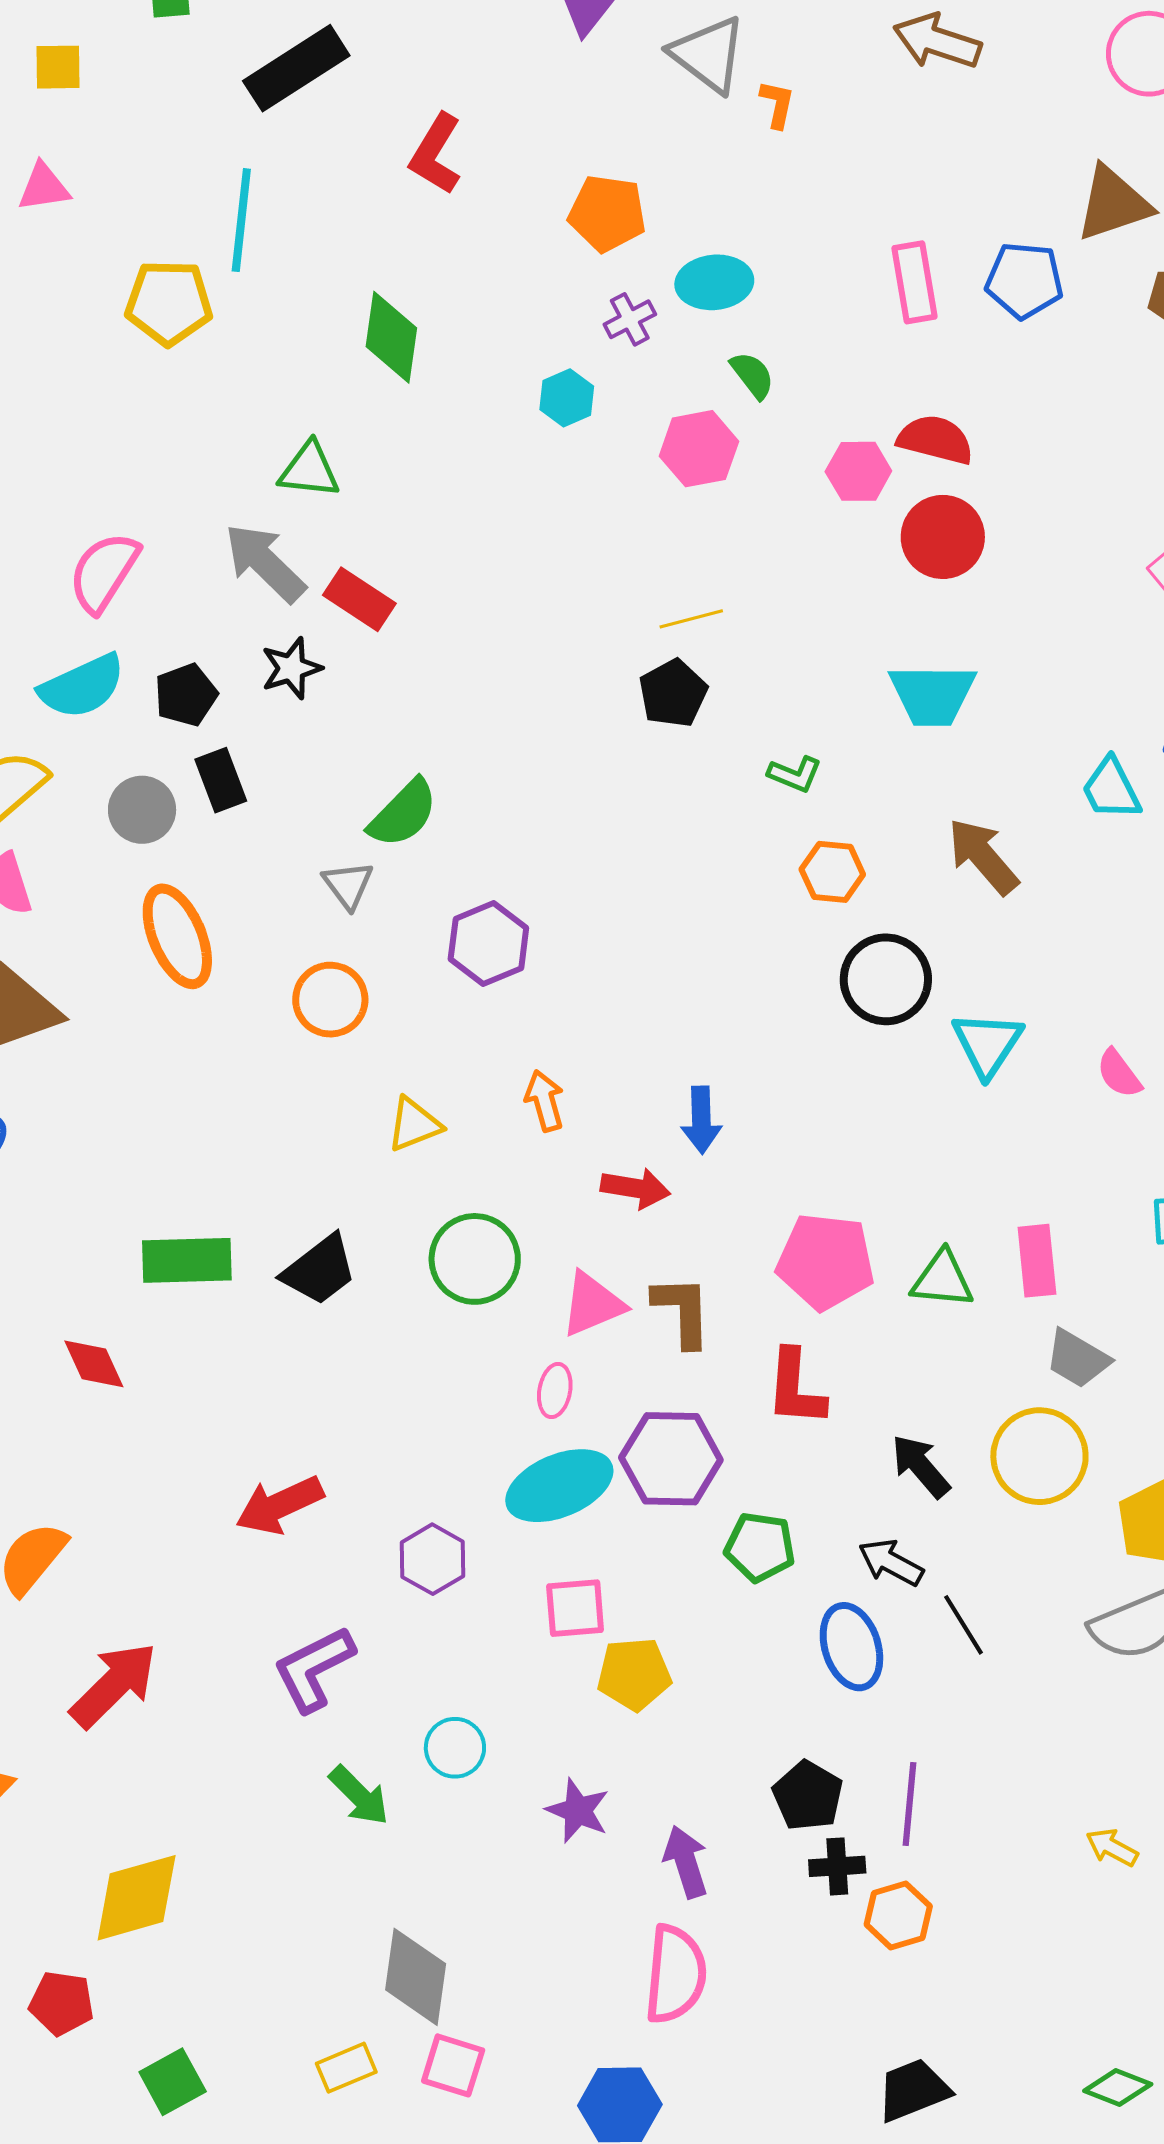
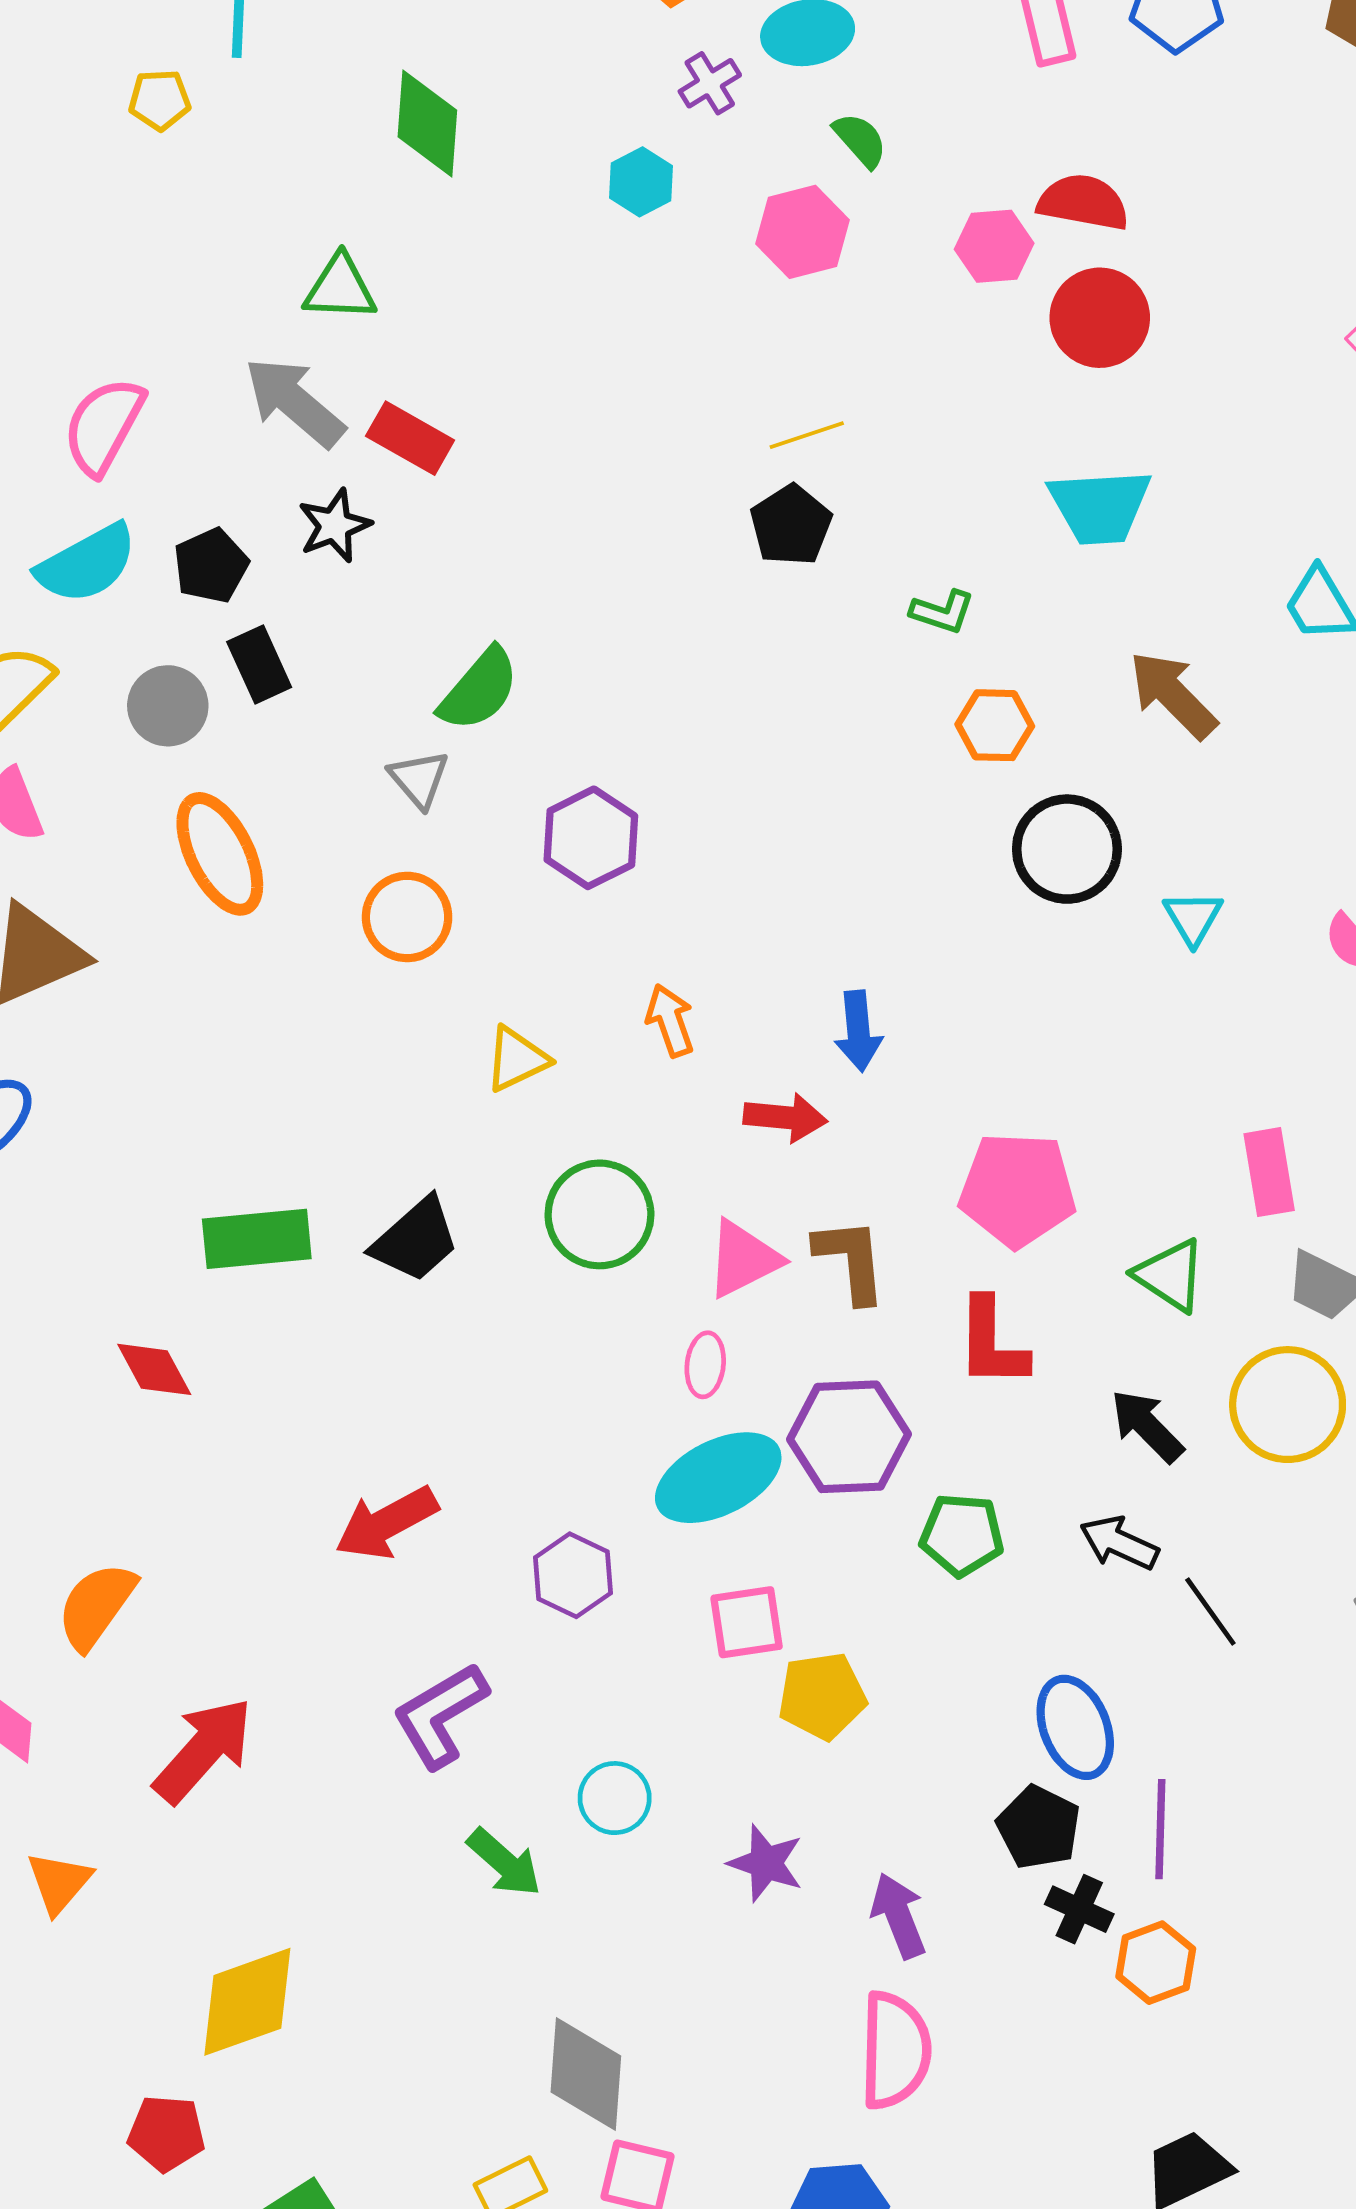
yellow pentagon: (169, 303) -> (160, 100), size x0.6
cyan triangle: (987, 1044) -> (1193, 918), size x0.7
green triangle: (942, 1279) -> (1170, 1275), moved, turned 32
blue ellipse: (851, 1647) -> (1075, 1727), moved
black cross: (837, 1866) -> (1079, 1909), turned 32

